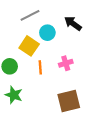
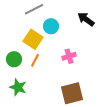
black arrow: (73, 23) -> (86, 19), moved
orange line: (40, 67) -> (35, 60), moved, turned 32

